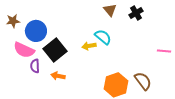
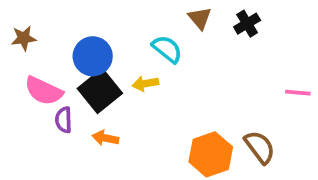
blue circle: (36, 31) -> (93, 56), moved
cyan semicircle: (103, 37) -> (167, 49), moved
yellow arrow: (89, 46) -> (145, 84), moved

